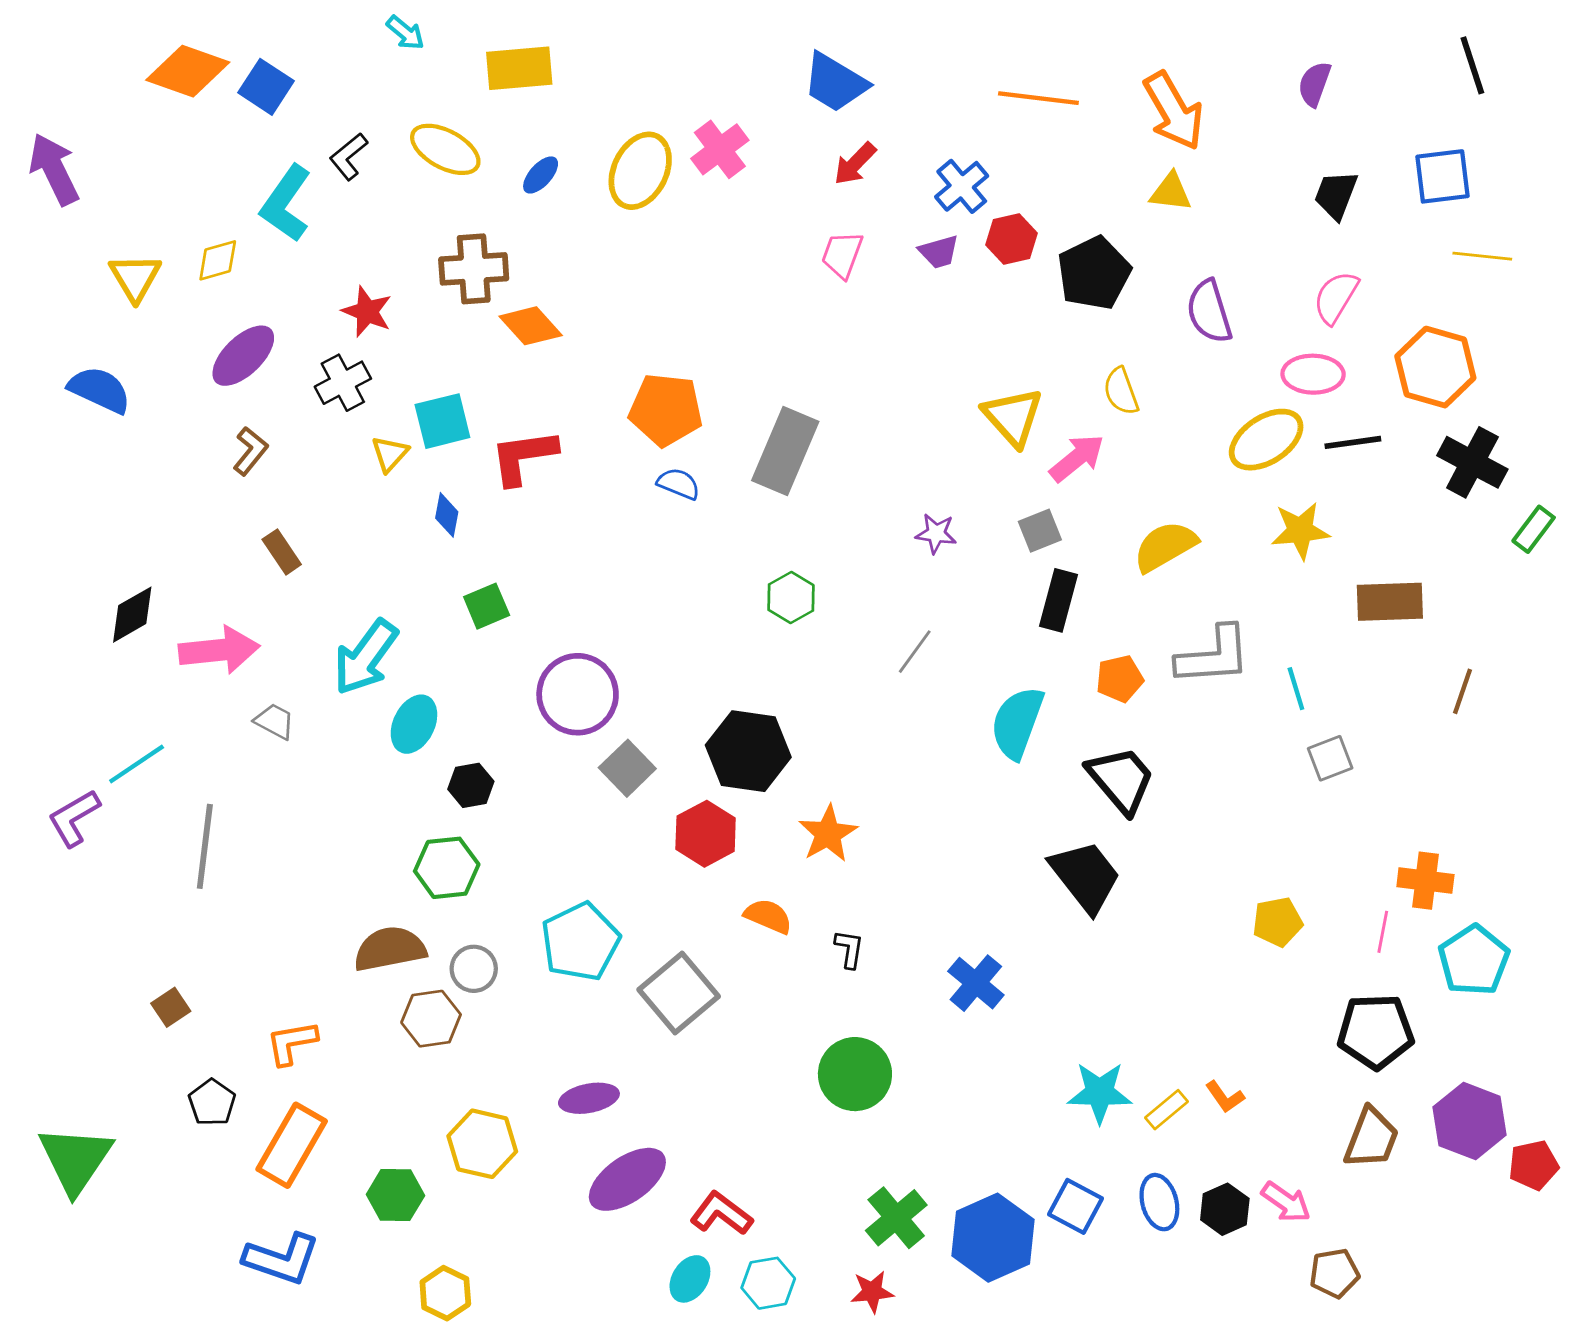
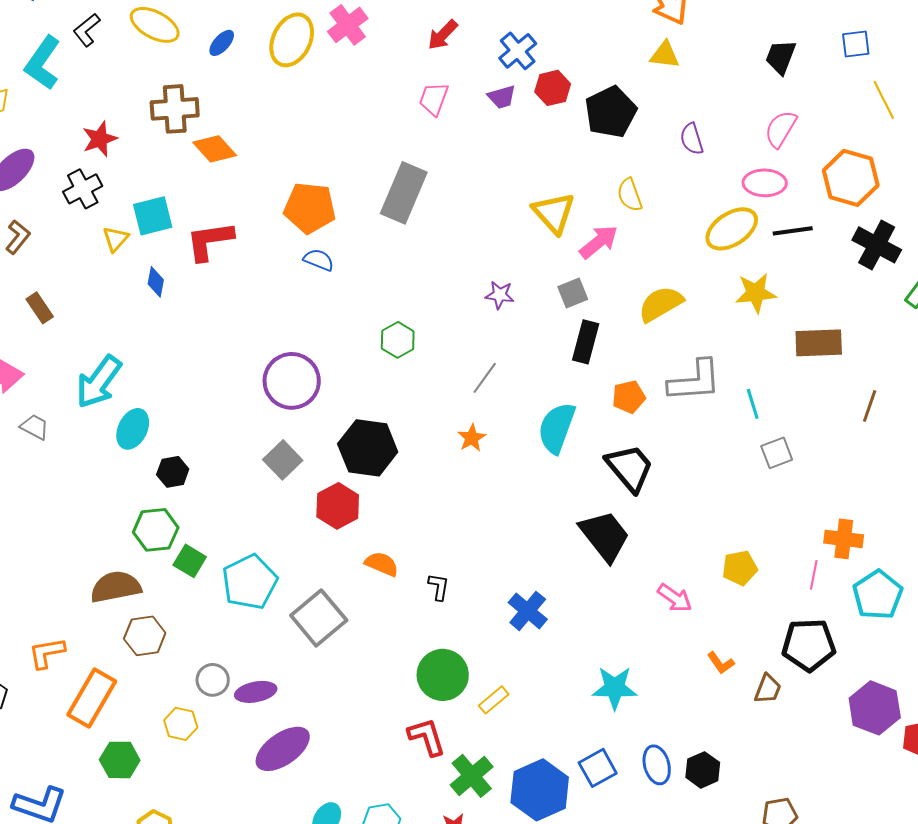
blue square: (1443, 176) -> (856, 44), size x0.7
yellow line: (1482, 256) -> (884, 100), turned 57
red star: (367, 312) -> (100, 139), turned 30
purple semicircle: (1209, 312) -> (692, 139), size x0.7
gray rectangle: (785, 451) -> (404, 193), moved
green square: (487, 606) -> (190, 561), moved, turned -36
purple circle: (578, 694) -> (292, 381), moved
orange star: (828, 834) -> (472, 438), moved, size x0.7
gray circle: (474, 969) -> (213, 680), moved
orange L-shape: (1225, 1097) -> (721, 663), moved
yellow rectangle: (1167, 1110) -> (494, 700), moved
brown trapezoid: (1371, 1138) -> (768, 689), moved, size x0.7
yellow hexagon: (482, 1144) -> (181, 724), size x0.7
orange rectangle: (292, 1145) -> (92, 698), moved
pink arrow: (1286, 1202) -> (675, 598), moved
blue square: (1075, 1206) -> (598, 768), turned 33
red L-shape: (721, 1213) -> (427, 737), moved, turned 36

